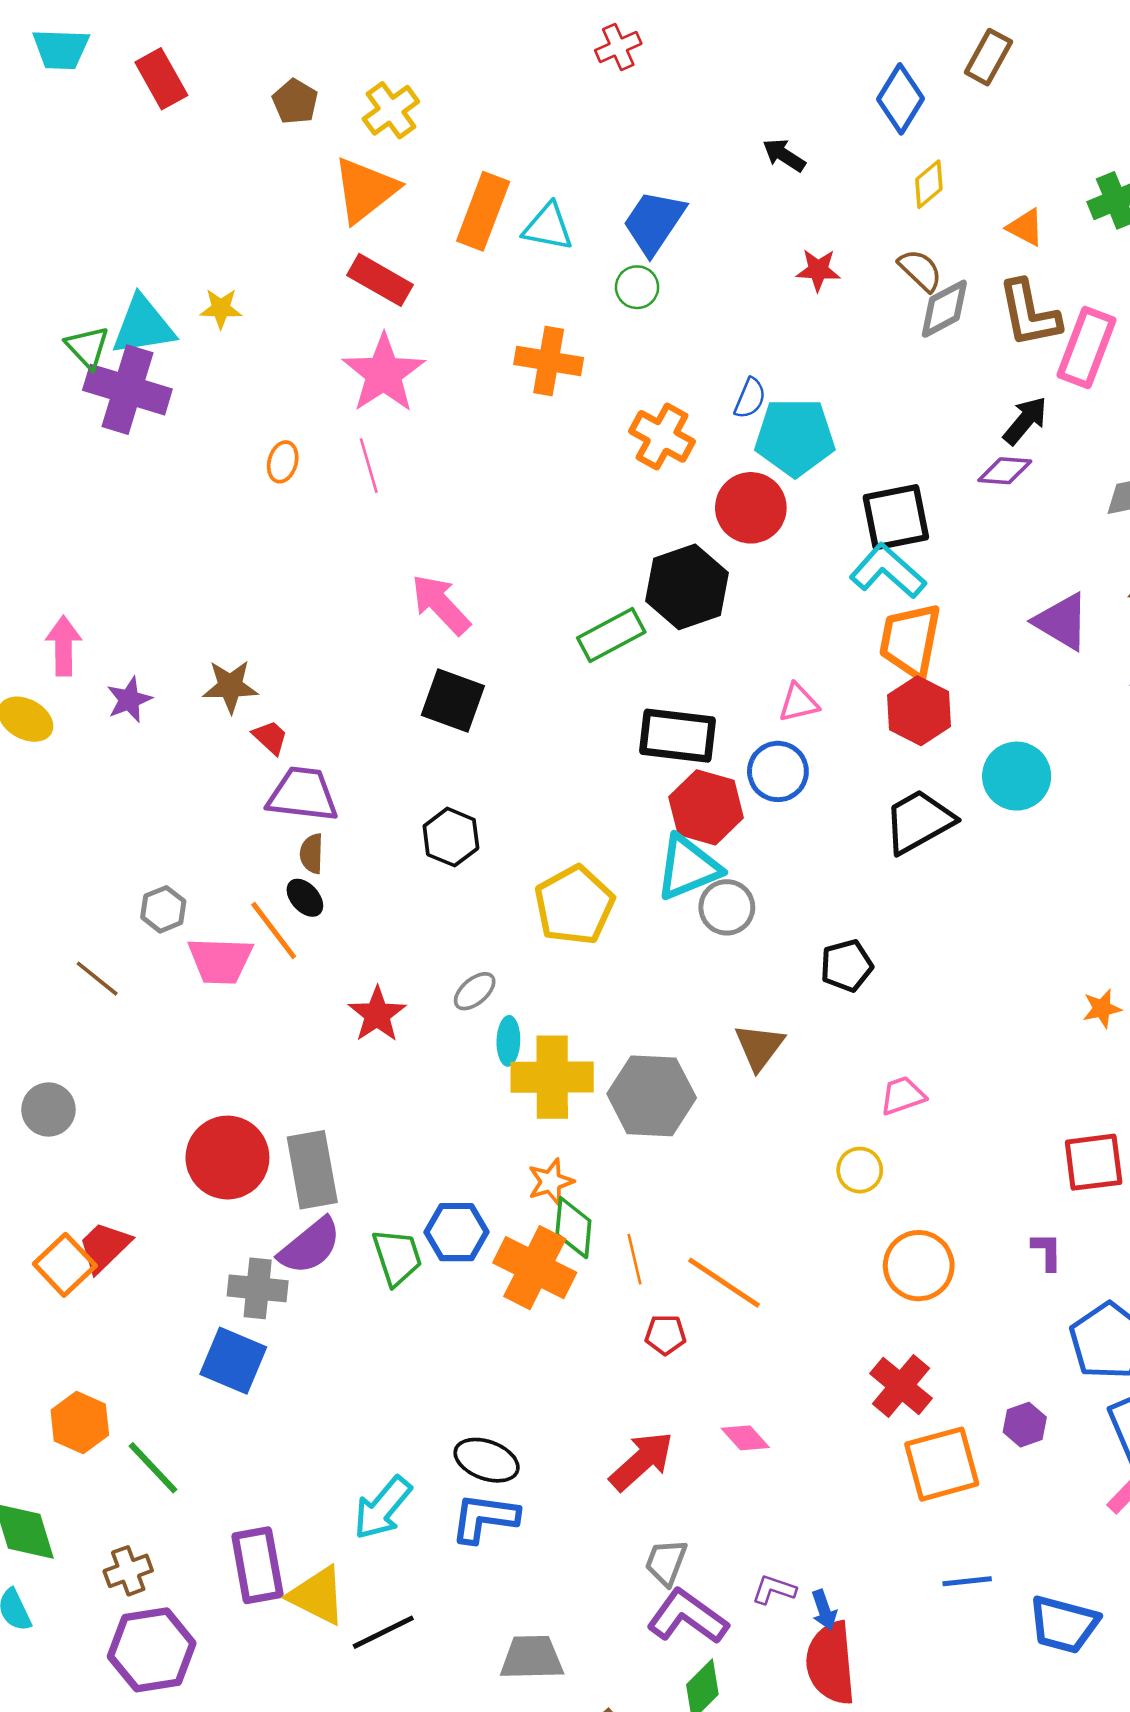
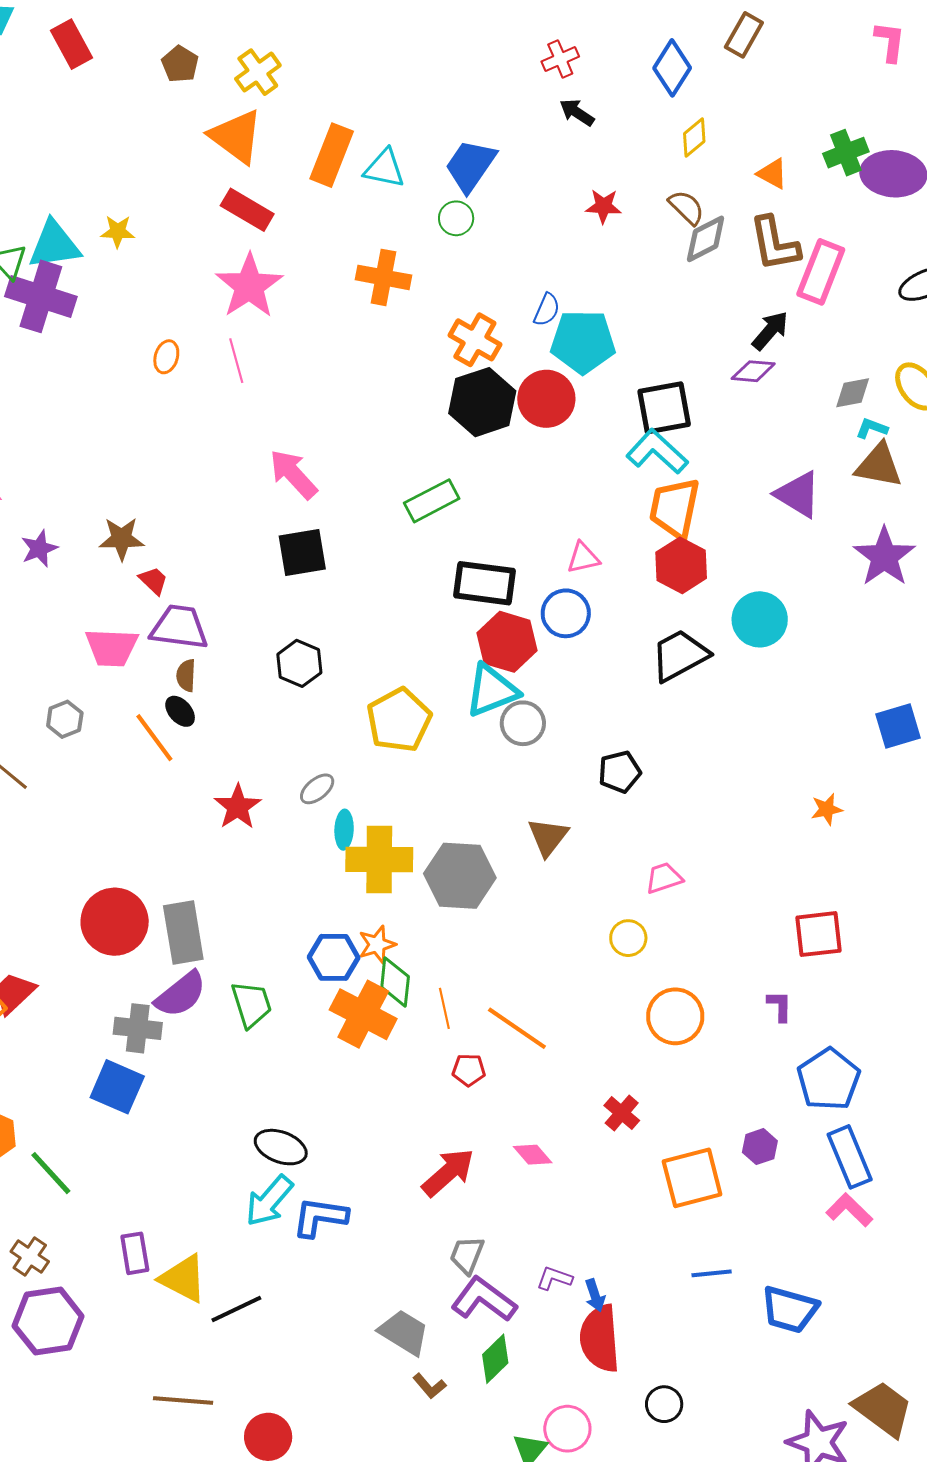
red cross: (618, 47) -> (560, 59), moved
orange triangle: (365, 190) -> (236, 137), turned -46
black hexagon: (687, 587) -> (482, 402), moved
black square: (453, 700) -> (302, 552), turned -30
pink trapezoid: (220, 961) -> (112, 647), moved
blue hexagon: (457, 1232) -> (334, 957), moved
red cross: (901, 1386) -> (622, 1113), moved, size x0.7
black ellipse: (487, 1460) -> (281, 1147), moved
cyan arrow: (383, 1508) -> (269, 1201), moved
purple rectangle: (257, 1565) -> (135, 1253), size x0.7
brown cross: (128, 1571) -> (30, 1257), turned -36
gray trapezoid: (532, 1658) -> (404, 1332), moved, turned 32

